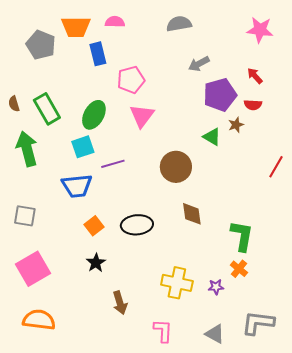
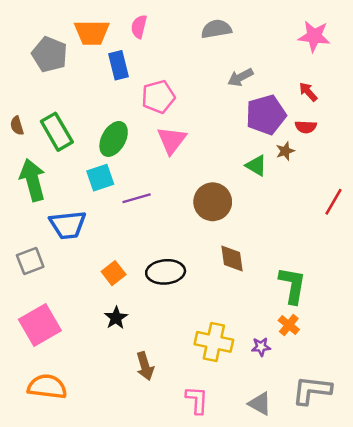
pink semicircle: (115, 22) -> (139, 27), turned -78
blue trapezoid: (77, 186) -> (68, 225), moved
gray square: (25, 216) -> (30, 261), turned -30

